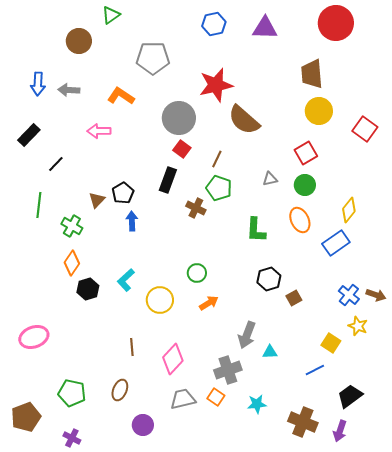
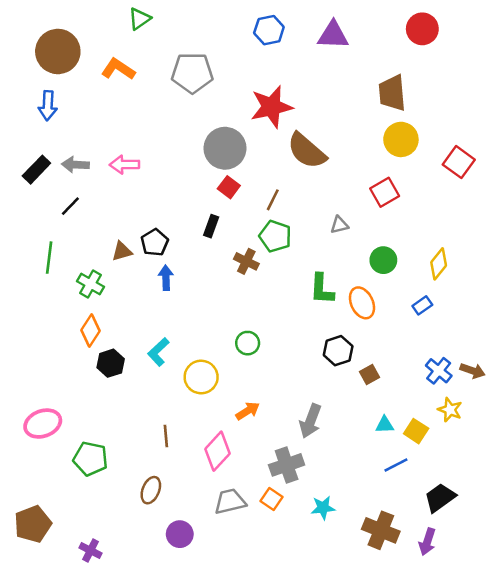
red circle: (336, 23) -> (422, 29), size x0.7
brown circle: (79, 41) -> (58, 51), moved, size x1.4
gray arrow: (69, 90) -> (75, 165), moved
orange L-shape: (121, 96) -> (118, 69), moved
black rectangle: (168, 180) -> (211, 226), size x0.7
green circle: (305, 185) -> (383, 260), moved
brown triangle: (97, 200) -> (122, 251), turned 30
orange ellipse: (300, 220) -> (362, 303), moved
blue rectangle: (336, 243) -> (422, 305), size x0.6
orange arrow: (209, 303) -> (248, 411), moved
cyan triangle: (270, 352) -> (385, 425), moved
green pentagon: (72, 393) -> (90, 459), moved

